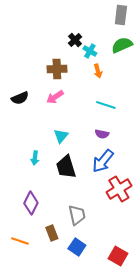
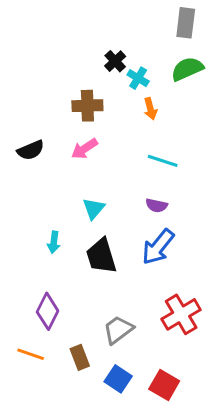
red cross: (119, 189) -> (181, 314), moved
gray trapezoid: (77, 215) -> (118, 330), turned -115
orange line: (20, 241) -> (31, 354), moved
red square: (118, 256) -> (164, 385), moved

